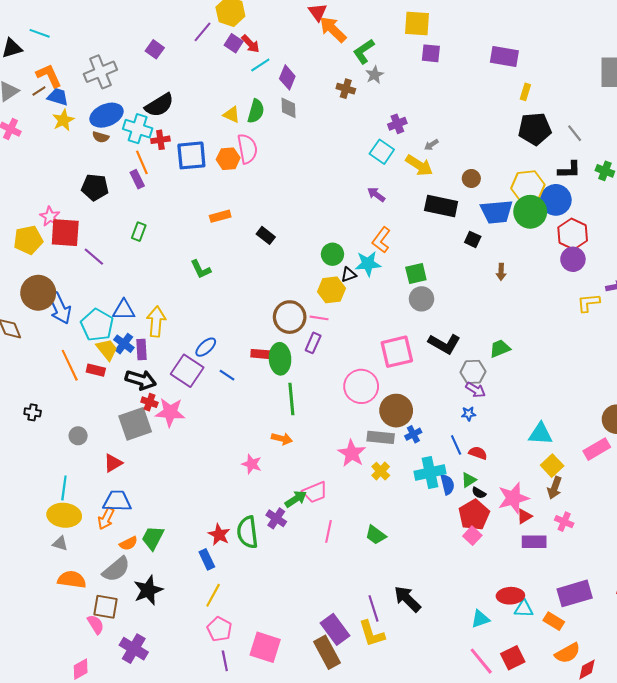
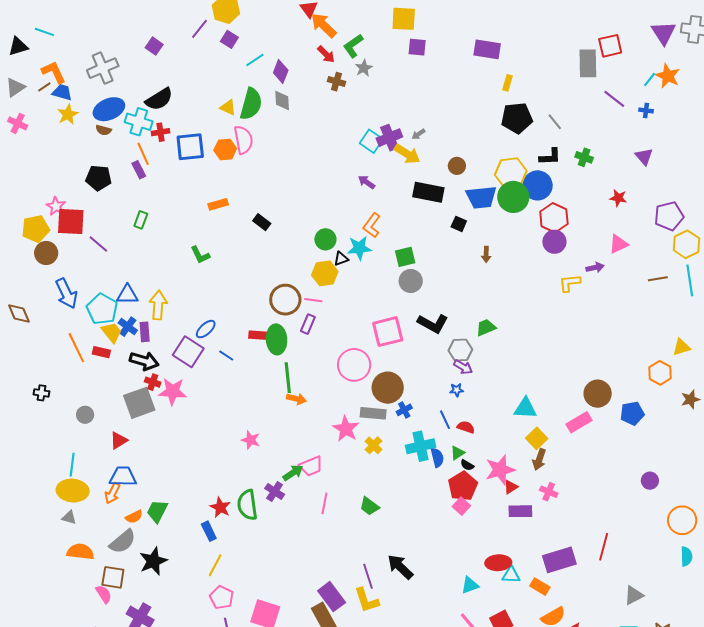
red arrow: (250, 44) -> (326, 54), moved
green semicircle: (256, 111) -> (251, 104), size x1.4
purple cross: (397, 124) -> (389, 138), moved, size x1.4
brown circle: (38, 293) -> (46, 253), moved, size x0.7
orange arrow: (282, 439) -> (296, 399), moved

